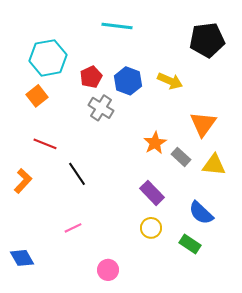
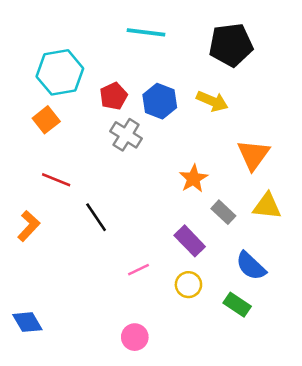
black pentagon: (207, 40) -> (231, 45), moved
gray rectangle: (181, 157) -> (223, 212), moved
pink line: (73, 228) -> (139, 270), moved

